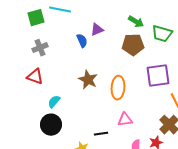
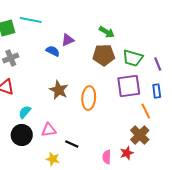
green trapezoid: (162, 34) -> (133, 58), moved
blue semicircle: (82, 41) -> (53, 51), turned -40
pink triangle: (125, 120) -> (49, 130), moved
black line: (101, 134) -> (72, 144), turned 32

